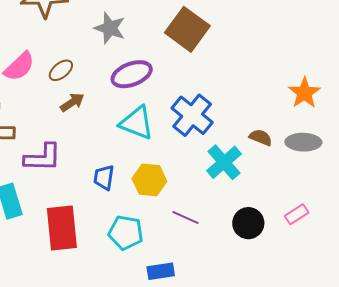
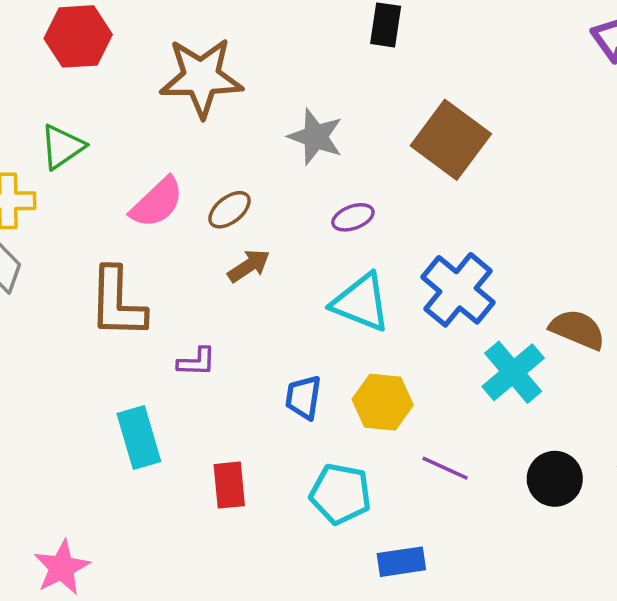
purple ellipse: (132, 74) -> (353, 217), size x0.6
brown semicircle: (261, 137) -> (577, 329), size x1.4
purple L-shape: (43, 158) -> (197, 362), size x0.6
red rectangle: (62, 228) -> (229, 485), size x0.6

